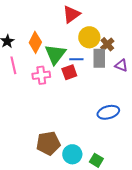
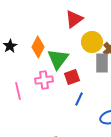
blue line: (76, 59) -> (79, 99), moved, turned -64
pink line: (13, 65) -> (18, 91), moved

